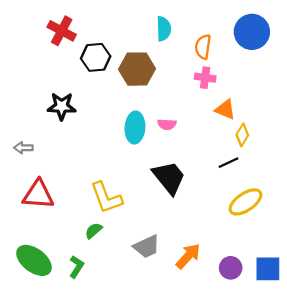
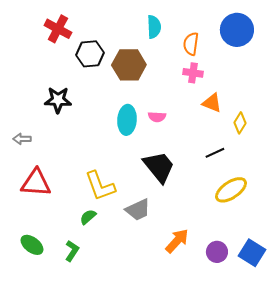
yellow diamond: (242, 135) -> (240, 123), moved
gray trapezoid: (147, 247) -> (138, 210), moved
green ellipse: (34, 260) -> (32, 245), size x0.7
blue square: (268, 269) -> (252, 253), turned 32

